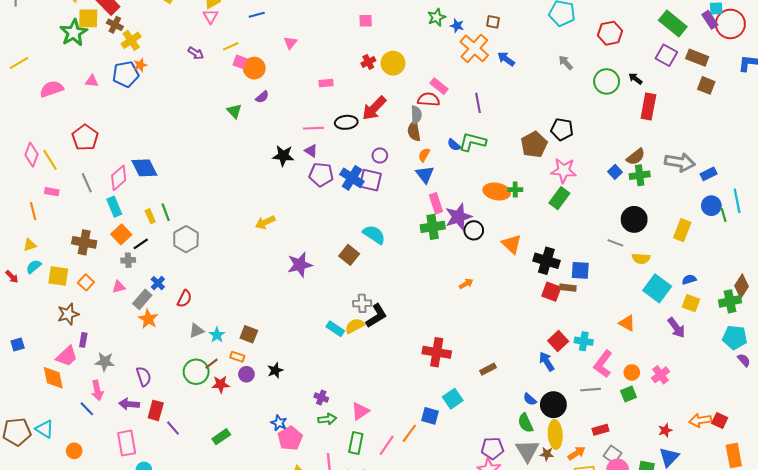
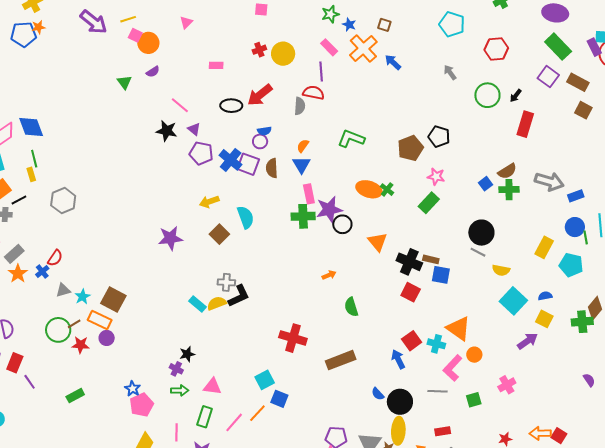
purple arrow: (196, 53) -> (94, 22), size x1.8
black arrow: (635, 79) -> (516, 96), turned -96
pink rectangle: (439, 86) -> (329, 47), moved
purple line: (478, 103) -> (321, 71), moved
pink line: (313, 128) -> (180, 105), moved, turned 36
brown semicircle: (414, 131) -> (272, 168), moved
blue semicircle: (454, 145) -> (264, 131), moved, turned -56
pink star: (564, 170) -> (436, 176), size x0.7
green cross: (515, 190) -> (387, 190), turned 32
green line: (166, 212) -> (34, 159), moved
black circle: (634, 219) -> (481, 233), moved
yellow arrow: (265, 222) -> (209, 202), moved
cyan semicircle: (374, 235) -> (246, 217), turned 30
blue cross: (158, 283) -> (42, 272), moved
brown rectangle: (568, 288) -> (431, 259), moved
orange triangle: (627, 323) -> (458, 328), moved, size x1.5
purple arrow: (676, 328) -> (527, 341), turned -95
brown square: (249, 334) -> (113, 300), size x1.4
cyan pentagon: (735, 337) -> (571, 265), moved
orange rectangle: (237, 357) -> (100, 320), size x1.6
brown rectangle: (488, 369) -> (341, 360), size x1.8
black star: (275, 370) -> (187, 354), moved
orange circle: (632, 372) -> (474, 355), moved
cyan square: (453, 399) -> (265, 380), moved
pink triangle: (360, 411) -> (212, 386), turned 36
green semicircle: (525, 423) -> (351, 307), moved

